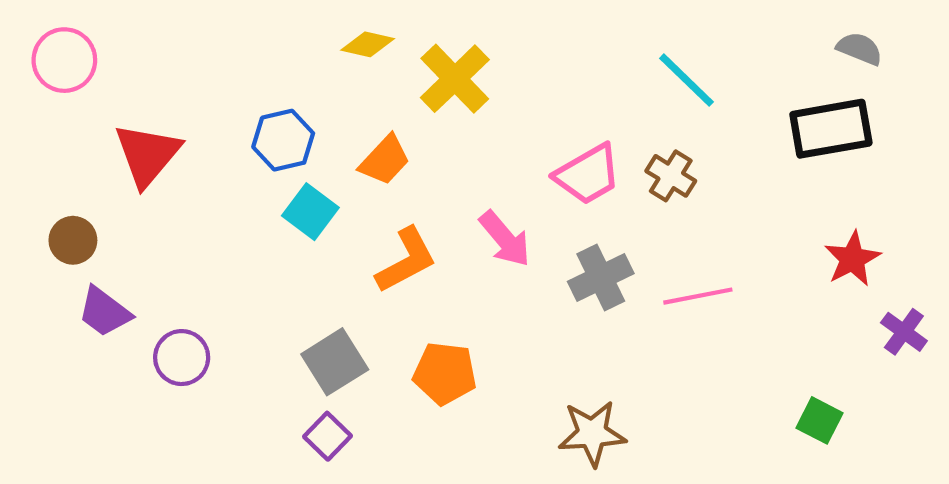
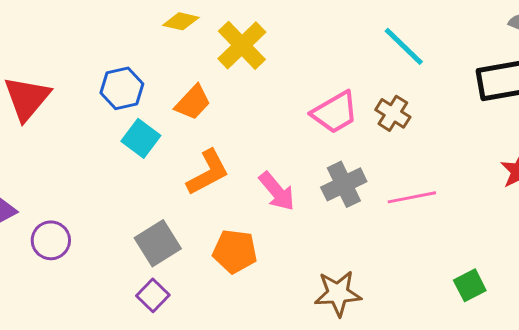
pink arrow: (505, 239) -> (277, 191), moved
green square: (820, 420) -> (470, 285), moved, turned 36

